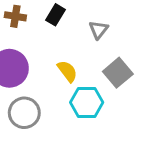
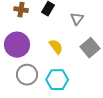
cyan hexagon: (87, 102) -> (57, 80), moved

